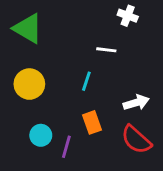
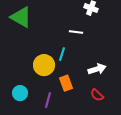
yellow circle: (29, 84) -> (44, 65), moved
cyan circle: (41, 135) -> (20, 93), moved
red semicircle: (136, 140) -> (97, 95), size x0.6

